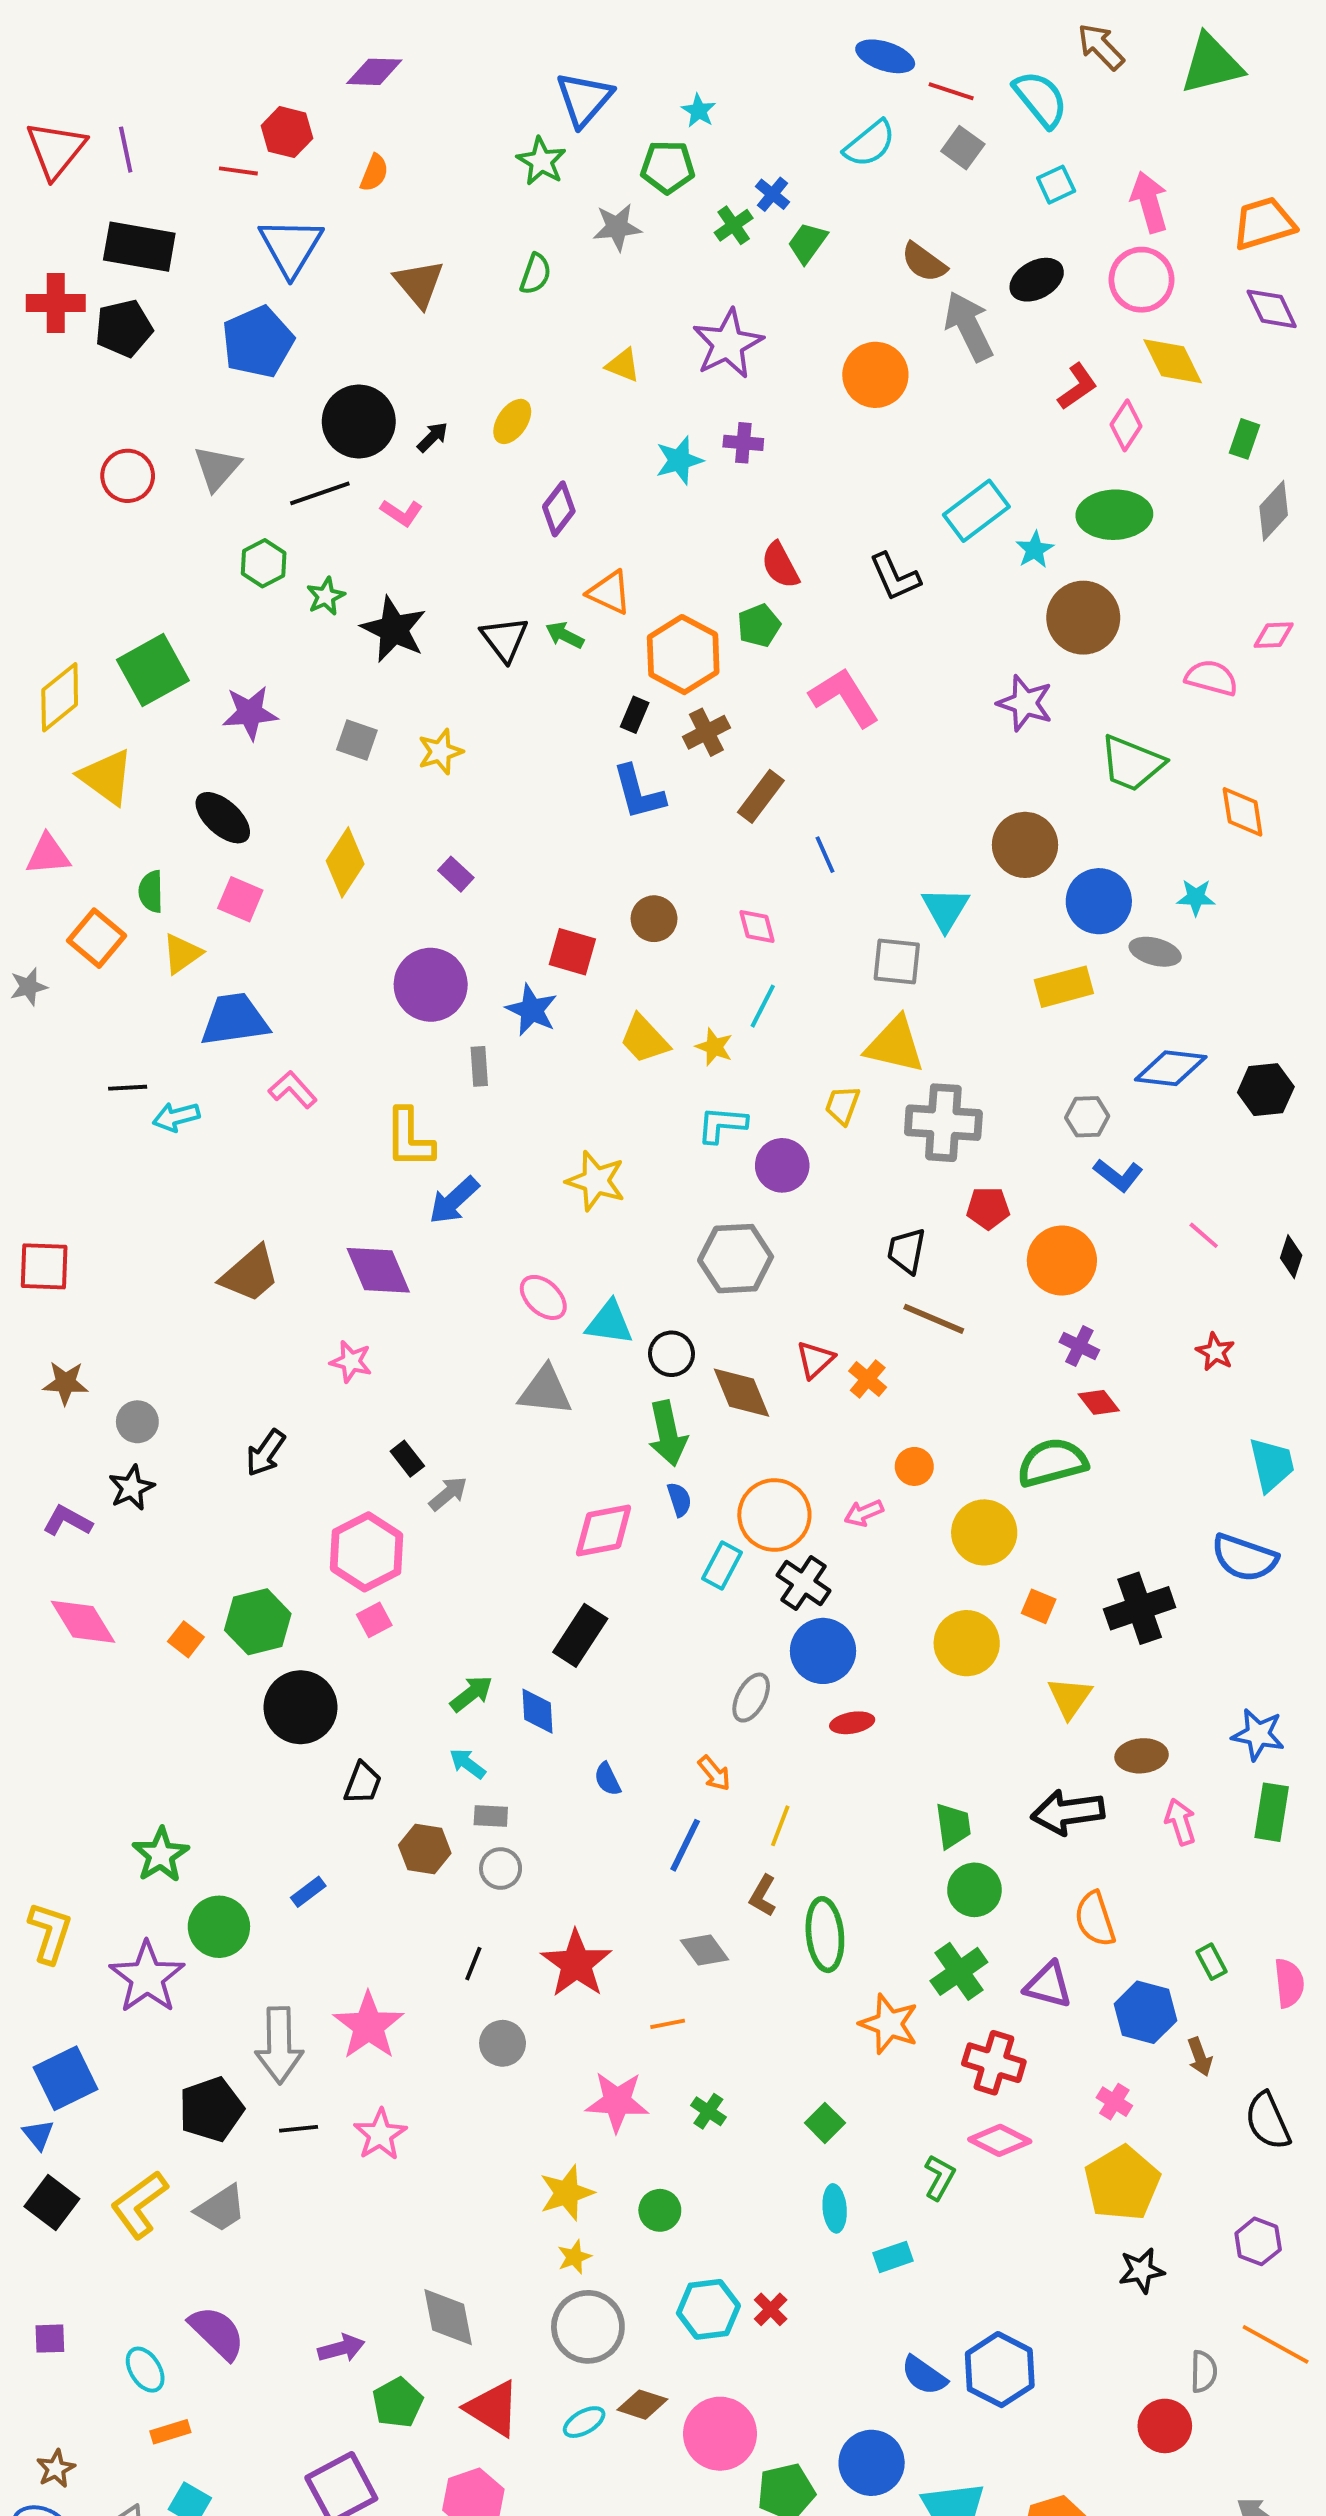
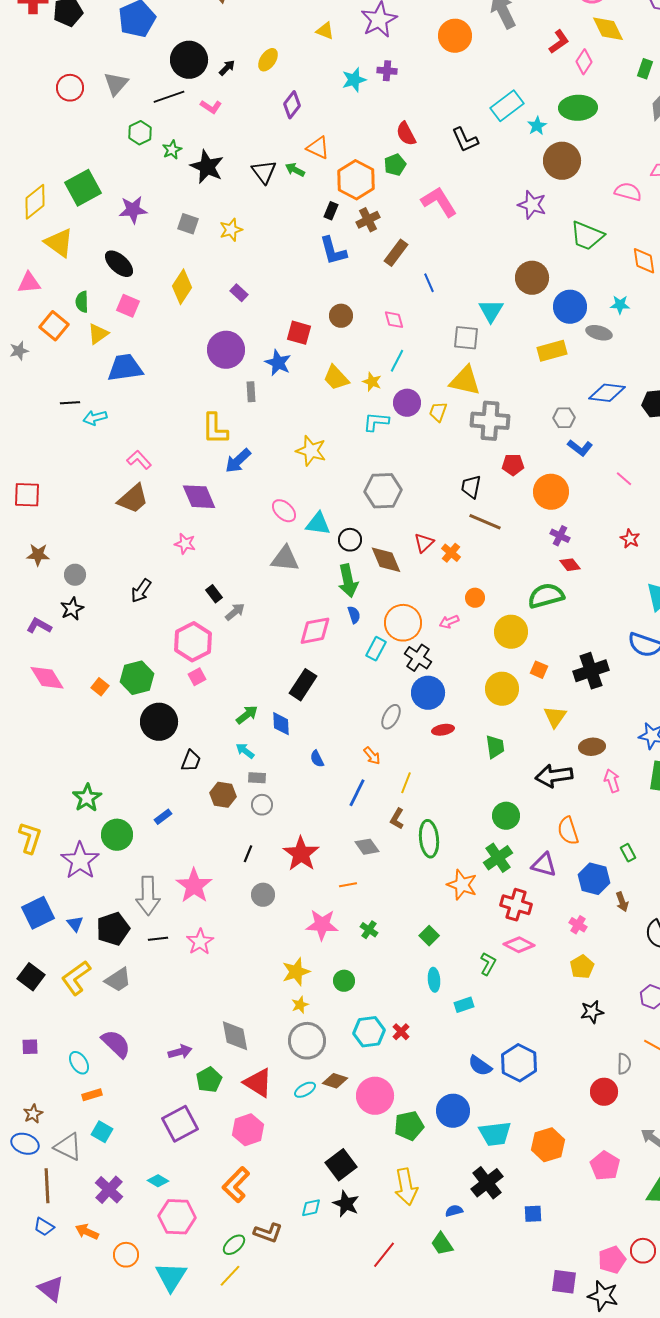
pink L-shape: (293, 1090) -> (139, 460), moved
purple circle: (782, 1165) -> (407, 403), moved
green trapezoid: (953, 1826) -> (495, 747), moved
blue triangle: (38, 2135) -> (75, 924), moved
yellow pentagon: (1122, 2183) -> (582, 967), size x0.6

